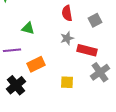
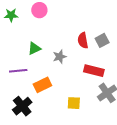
red semicircle: (67, 13) -> (83, 40), moved
green triangle: (28, 28) -> (34, 48), turned -40
gray star: (67, 38) -> (60, 57), moved

